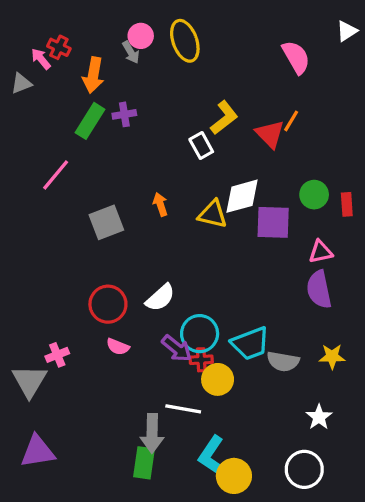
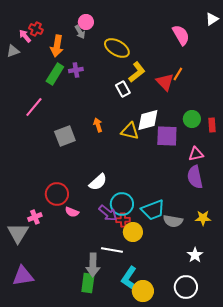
yellow ellipse: (185, 41) -> (117, 48), moved, turned -40
red circle: (108, 304) -> (57, 194), moved

